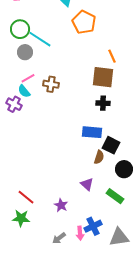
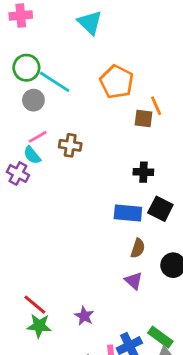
orange pentagon: (84, 22) -> (117, 82), moved
brown square: (103, 77) -> (143, 118), moved, size x0.6
black square: (111, 145) -> (160, 209), moved
purple triangle: (87, 184) -> (134, 281), moved
green rectangle: (115, 196) -> (160, 337), moved
green star: (21, 218) -> (39, 326), moved

